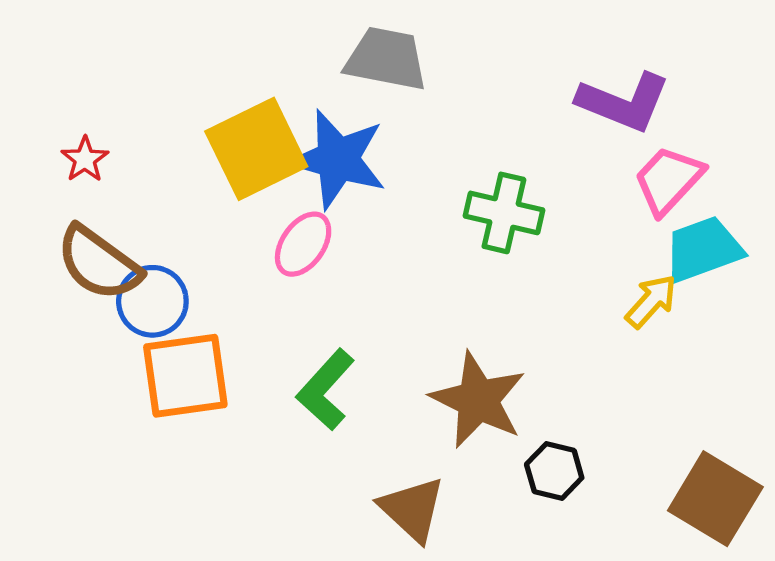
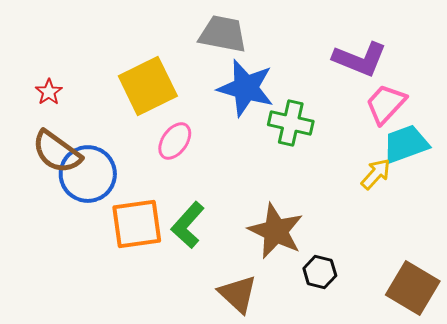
blue star: (338, 159) -> (246, 88), moved
blue circle: (152, 301) -> (88, 174), size x1.4
orange square: (185, 376) -> (137, 224), moved

